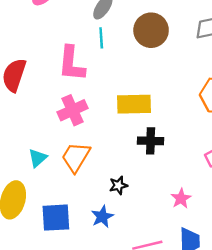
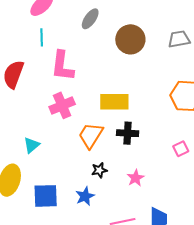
cyan line: (101, 38) -> (42, 37), moved
orange trapezoid: (76, 157) -> (91, 135), moved
pink star: (181, 198) -> (136, 178), moved

